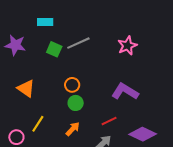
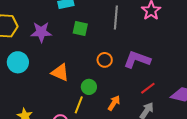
gray line: (78, 43) -> (116, 17), moved, turned -50
purple L-shape: (125, 92) -> (137, 60), moved
green circle: (76, 103) -> (89, 87), moved

